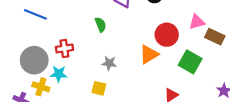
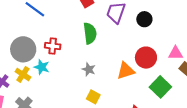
green semicircle: (100, 25) -> (90, 33), size x1.5
yellow square: (99, 88) -> (93, 97), moved

